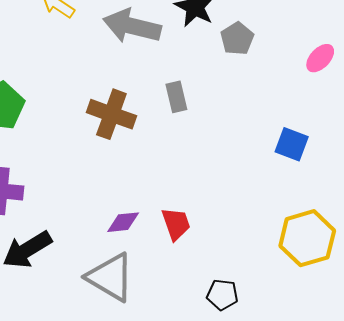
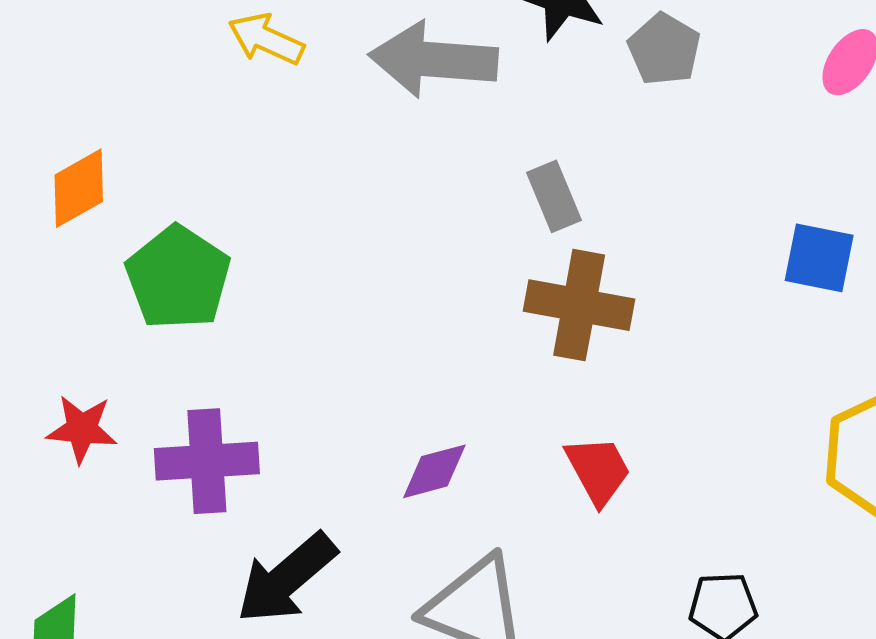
brown cross: (111, 114) -> (579, 305), moved
purple diamond: (123, 222) -> (434, 471), moved

